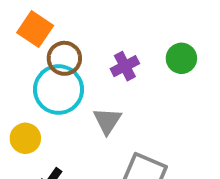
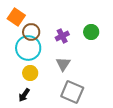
gray triangle: (107, 121) -> (63, 64), moved
yellow circle: (25, 138) -> (30, 73), moved

